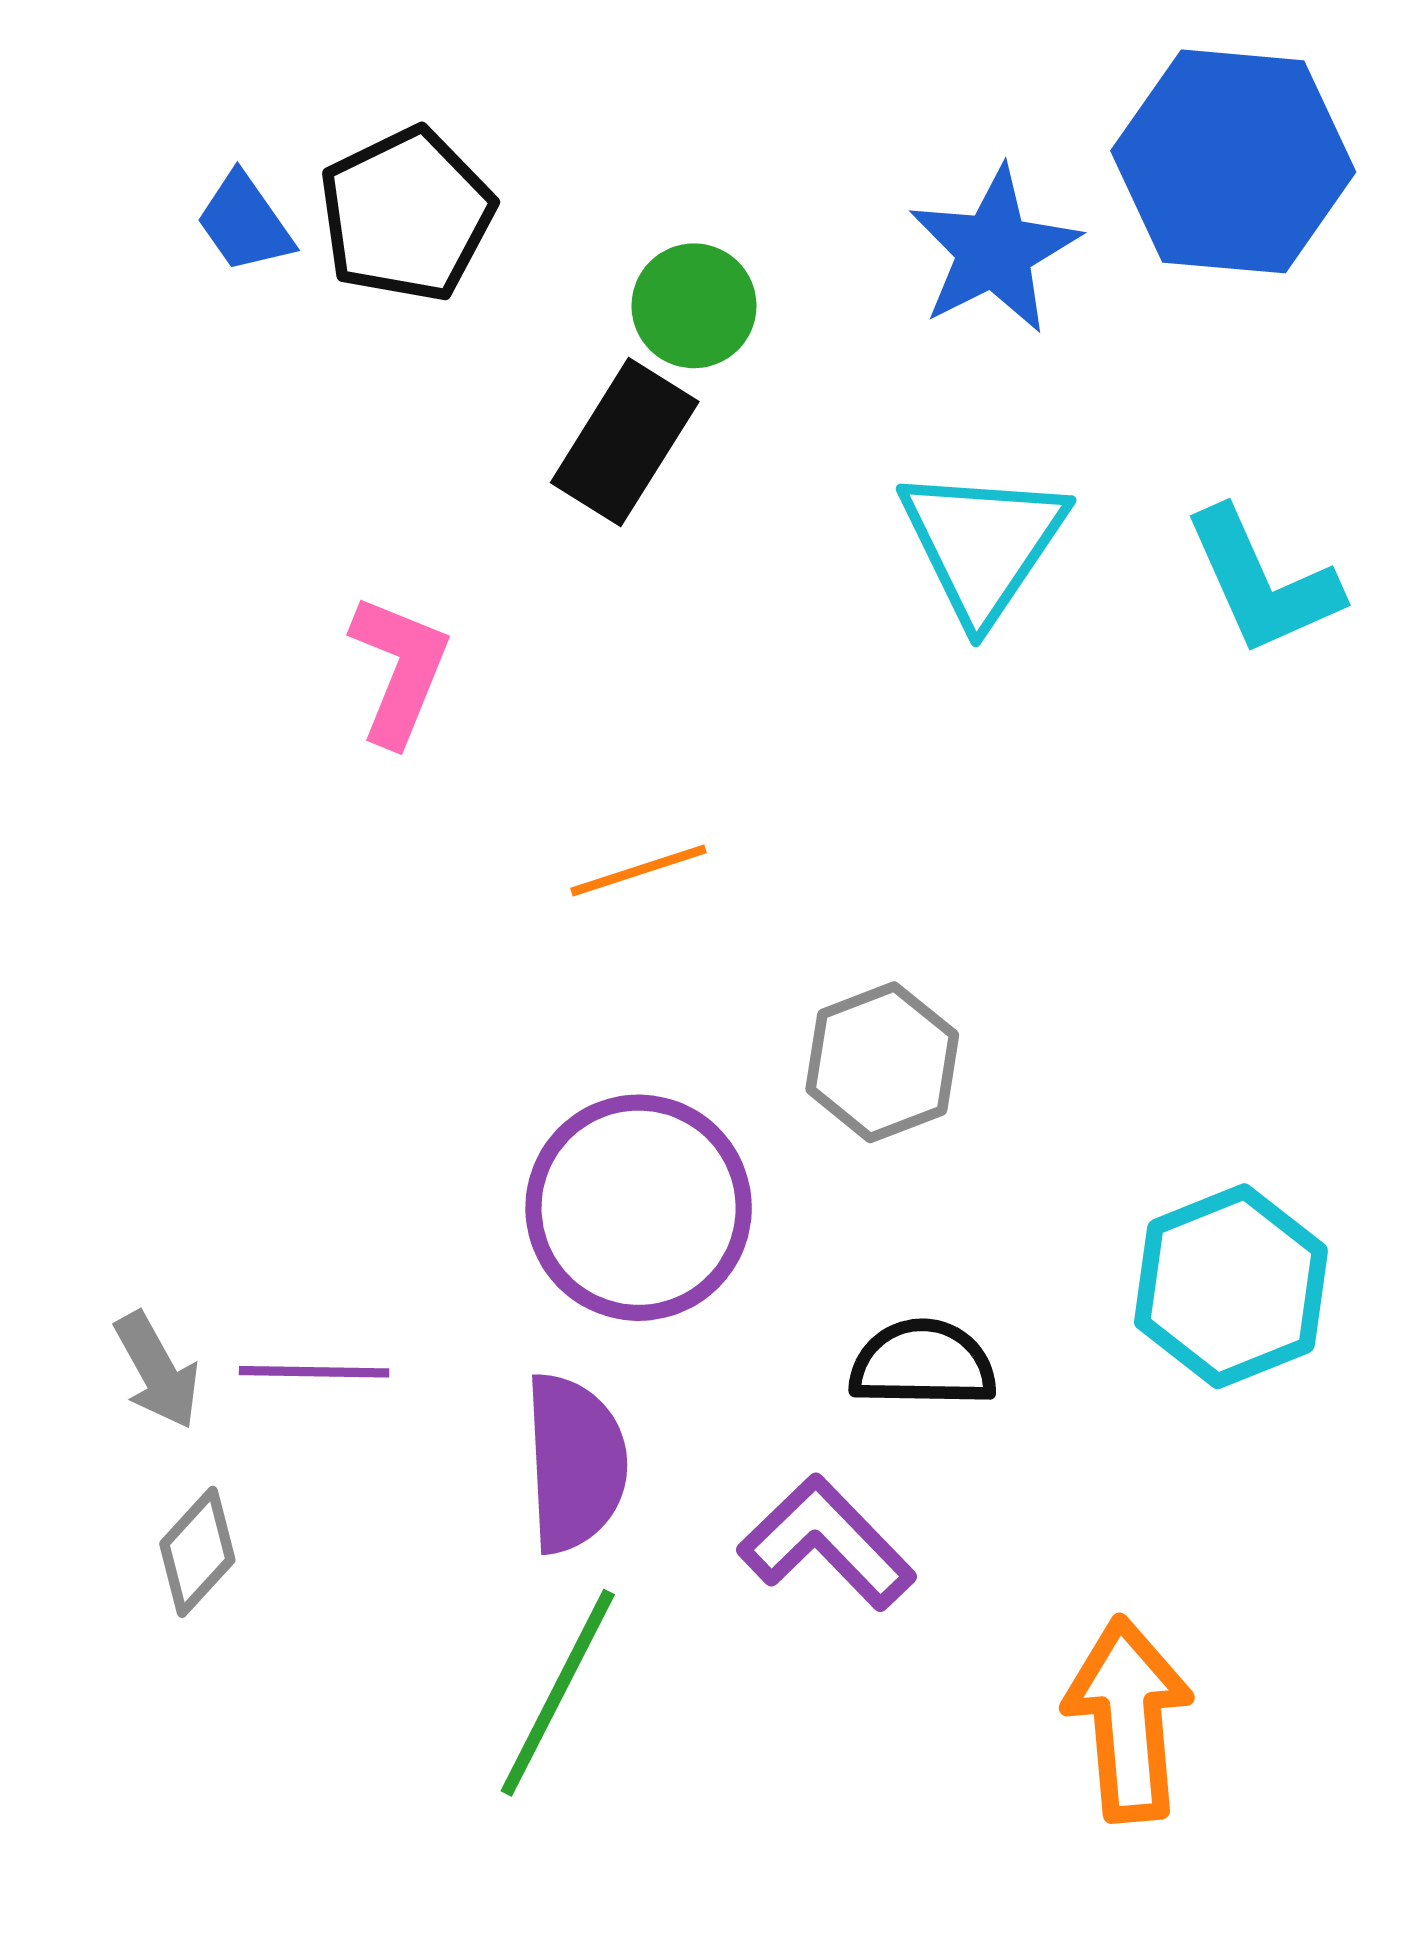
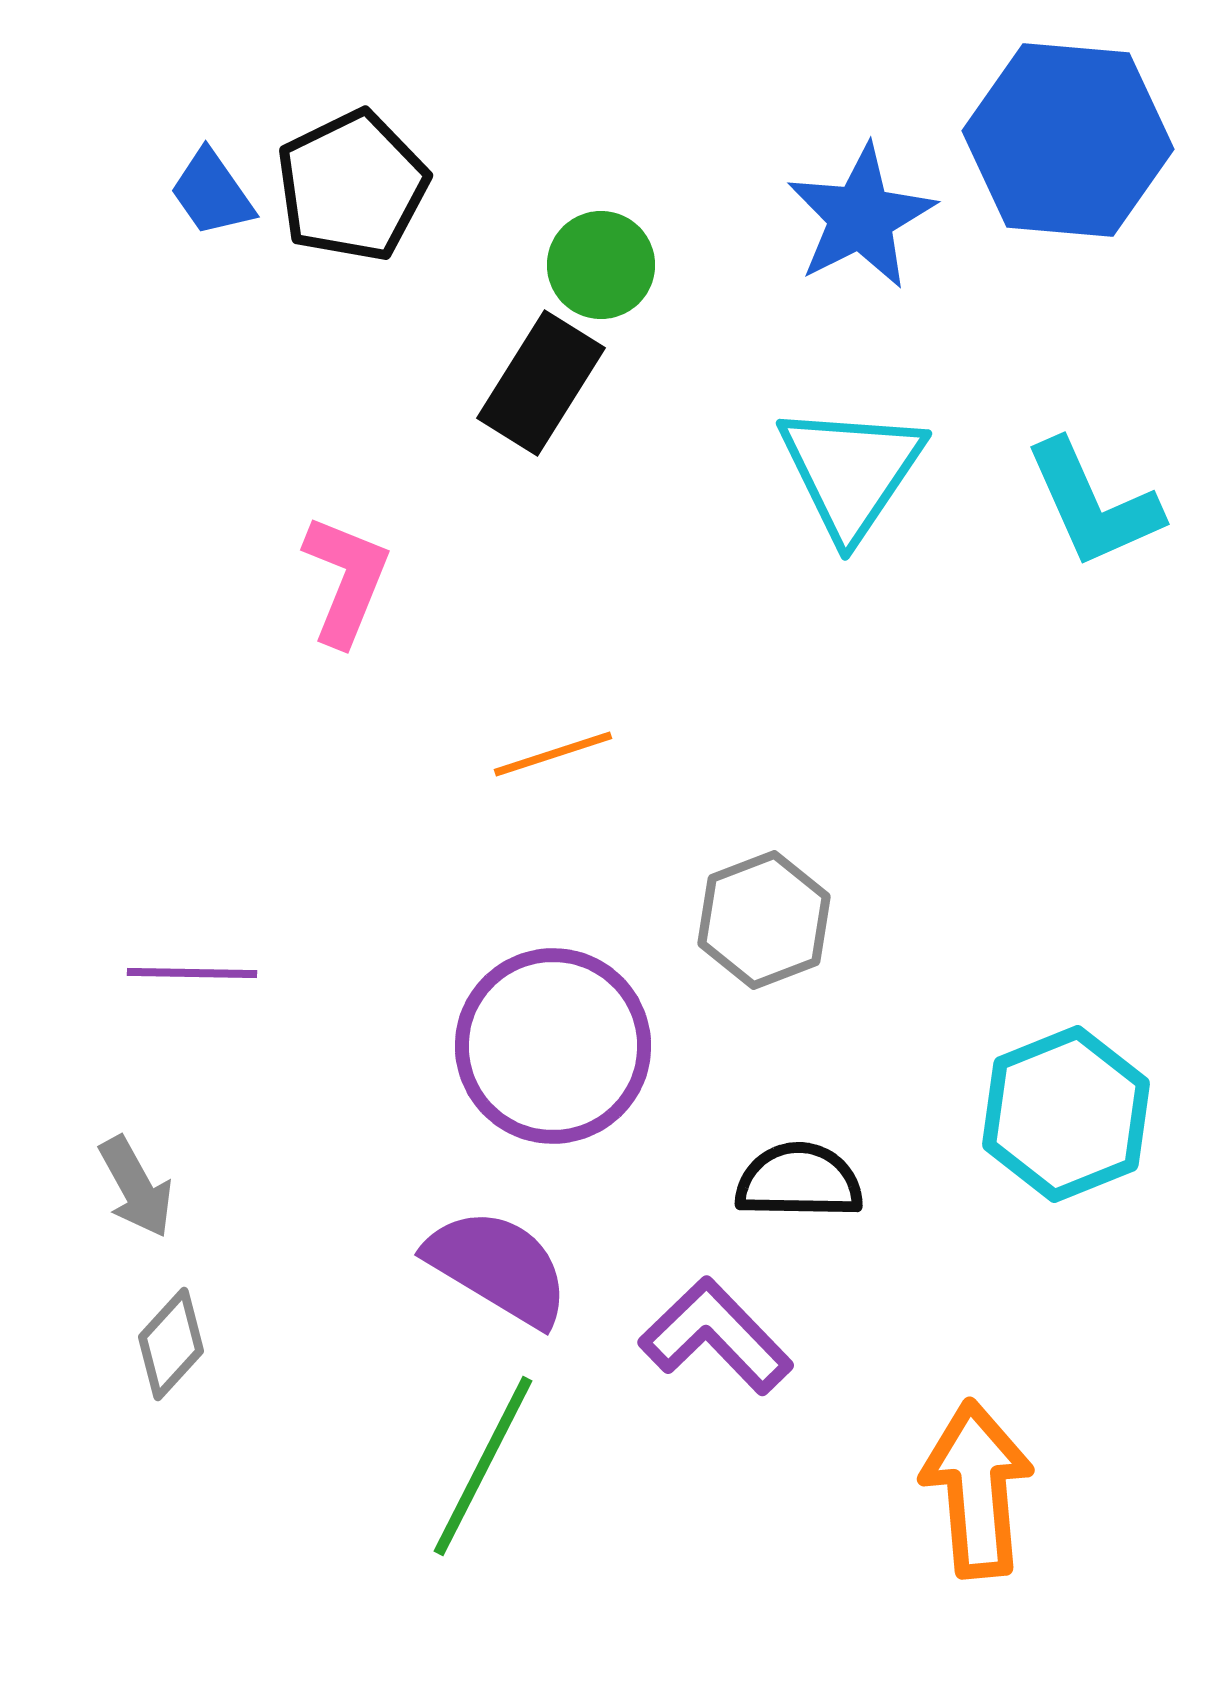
purple line: (314, 1372) -> (192, 973), moved
purple semicircle: (575, 1463) -> (498, 1267), turned -56

